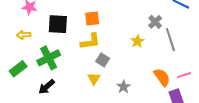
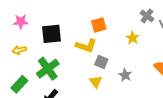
orange square: (92, 19) -> (99, 25), moved
yellow L-shape: (90, 41) -> (86, 46), turned 35
gray star: (124, 87) -> (125, 75), moved

